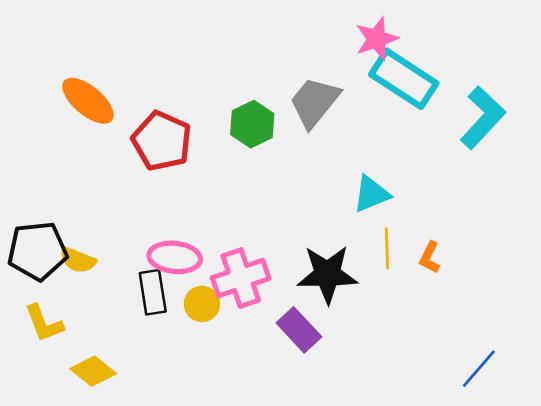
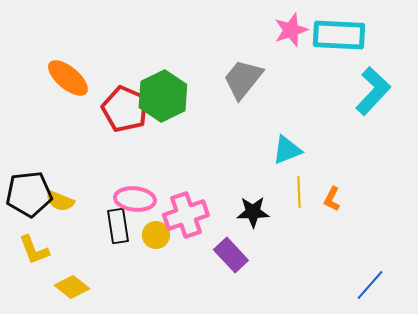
cyan rectangle: (404, 79) -> (339, 35), moved, turned -30
green hexagon: (252, 124) -> (163, 96), moved, size x1.4
black star: (327, 274) -> (253, 212), size x0.7

